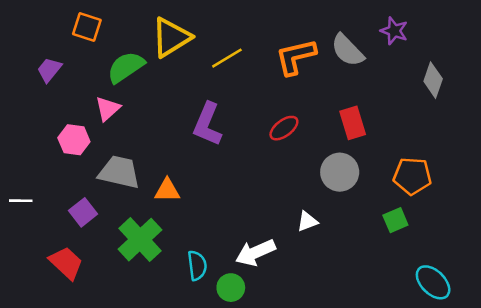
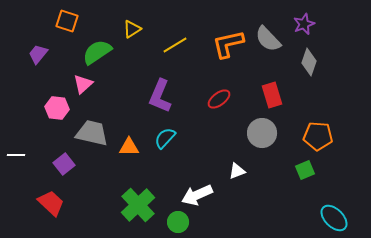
purple star: (394, 31) -> (304, 24), turned 30
yellow triangle: (171, 37) -> (132, 29), size x0.6
gray diamond: (433, 80) -> (309, 62), moved
green cross: (140, 240) -> (138, 205), moved
cyan semicircle: (197, 265) -> (165, 138), moved, turned -130

